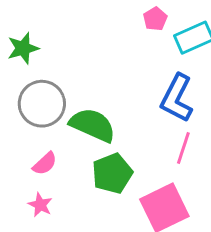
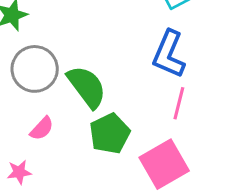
green semicircle: (93, 125) -> (87, 87), turned 33
pink star: (40, 205) -> (19, 172), moved, turned -30

